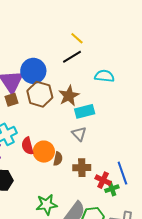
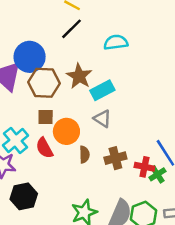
brown square: (12, 100) -> (46, 117), moved, turned 32
orange circle: (44, 152) -> (66, 131), moved

